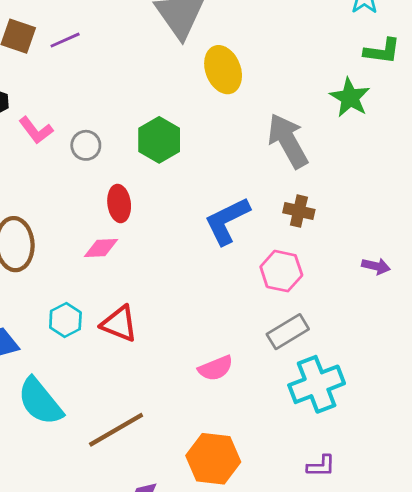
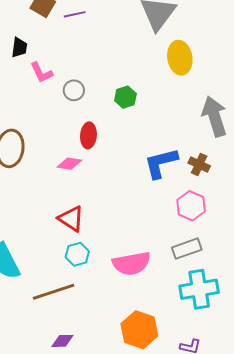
green hexagon: (159, 140) -> (125, 97), size x0.7
brown cross: (299, 211) -> (199, 164), moved
cyan hexagon: (65, 320) -> (77, 254), moved
pink semicircle: (216, 368) -> (131, 263), size x1.5
orange hexagon: (213, 459) -> (139, 330), moved

